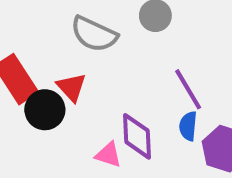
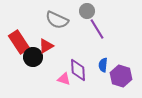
red triangle: (71, 87) -> (46, 46), turned 42
purple line: (188, 89) -> (97, 29), moved

